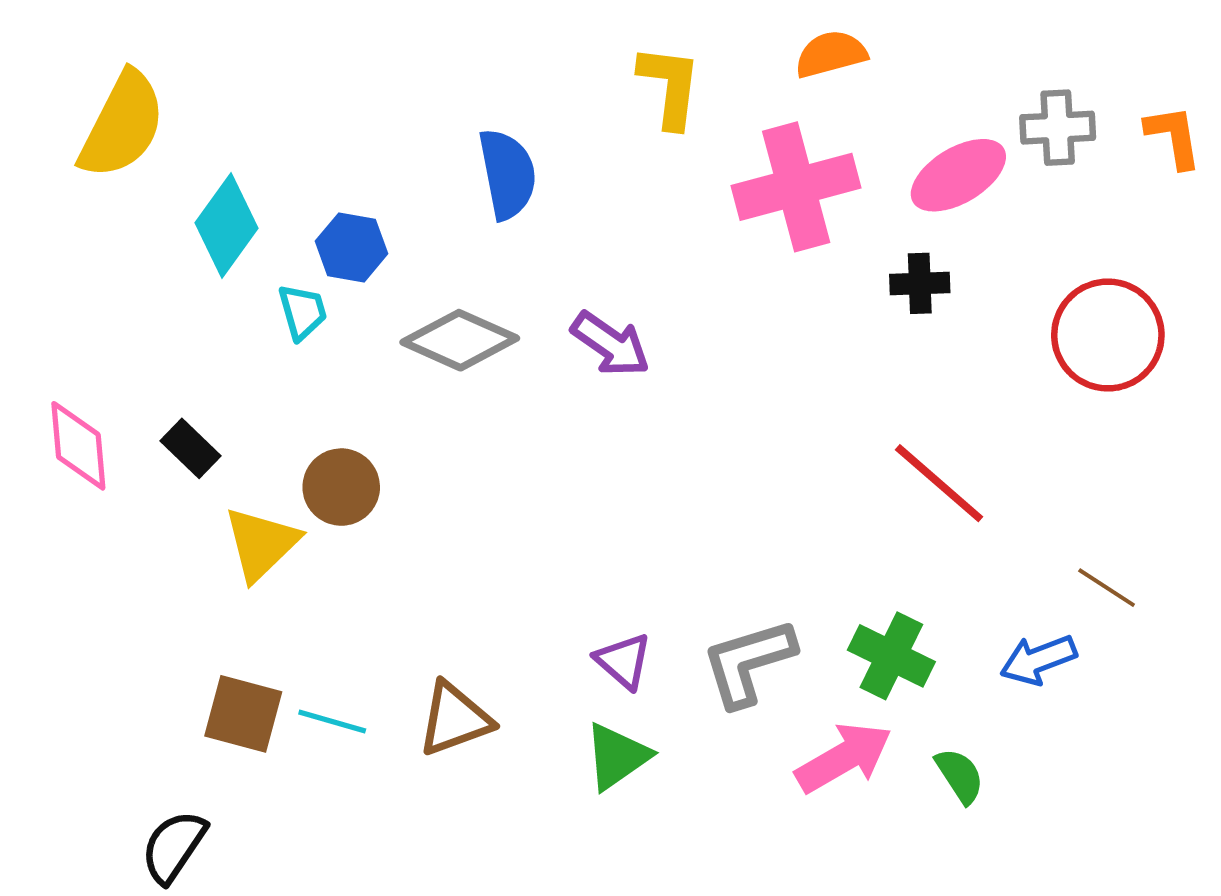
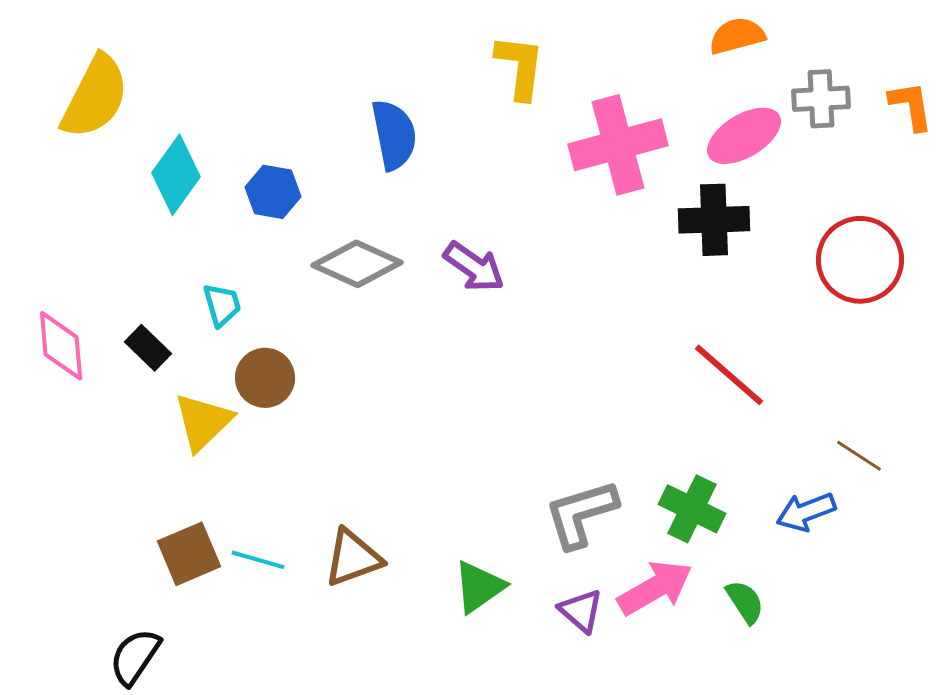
orange semicircle: (831, 54) -> (737, 36), moved
black cross: (920, 283) -> (714, 220), size x1.5
cyan trapezoid: (303, 312) -> (222, 305), moved
purple triangle: (623, 661) -> (581, 611), moved
brown square: (243, 714) -> (189, 554), turned -38

